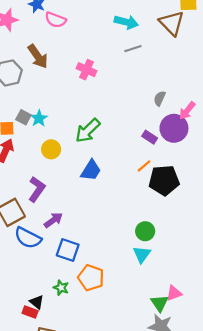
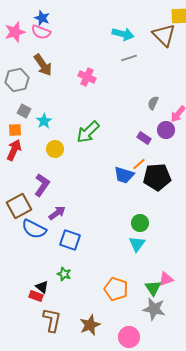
pink semicircle: (56, 20) -> (41, 32), moved
gray square: (23, 117) -> (24, 111), moved
purple circle: (174, 128) -> (166, 130), size x0.7
blue trapezoid: (91, 170) -> (124, 175), moved, turned 75
orange pentagon: (91, 278) -> (116, 289), moved

